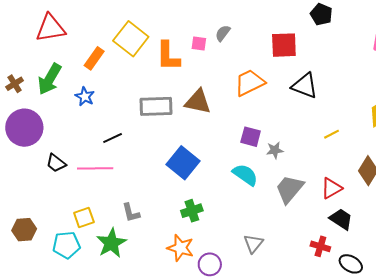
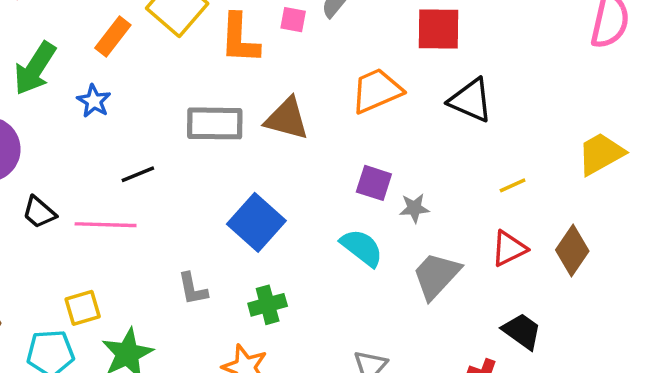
red triangle: (331, 188) -> (509, 249), moved
gray L-shape: (131, 213) -> (193, 289), moved

